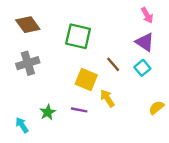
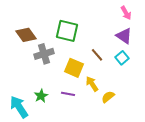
brown diamond: (28, 25) -> (26, 35), moved
gray cross: (28, 63) -> (44, 54), moved
yellow semicircle: (156, 108) -> (108, 97), moved
cyan arrow: (22, 125) -> (19, 107), size x1.6

